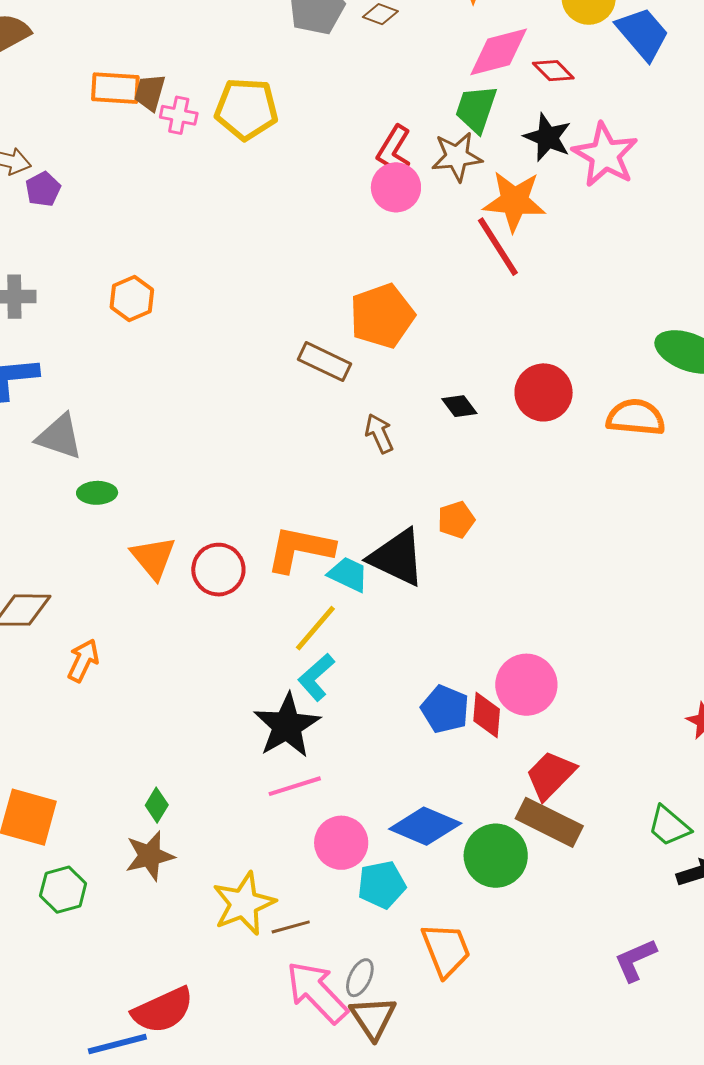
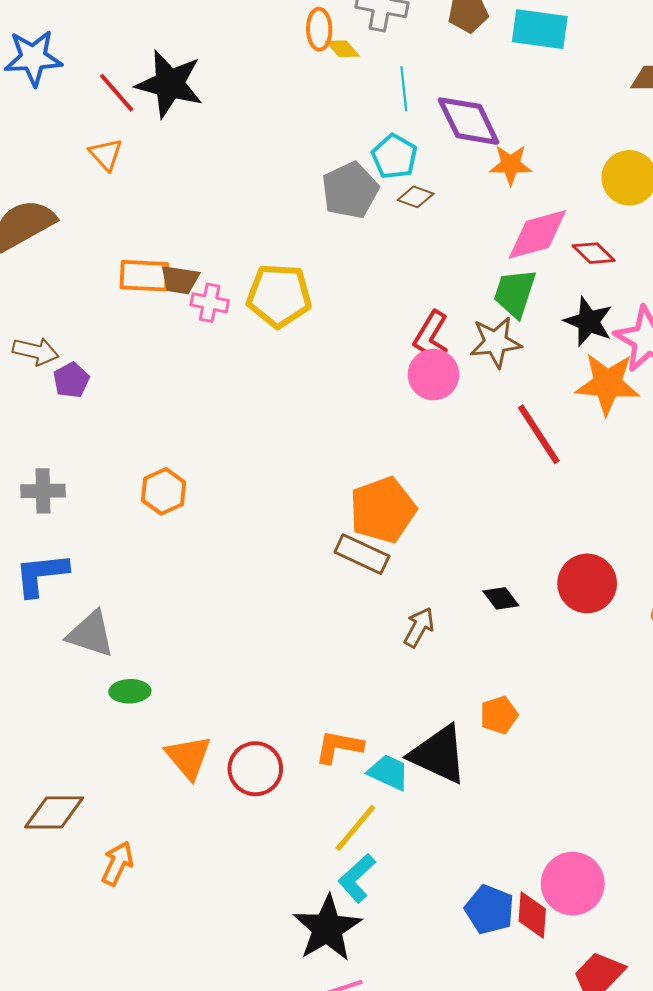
brown trapezoid: (150, 92) -> (180, 280), turned -96
orange star: (514, 201) -> (607, 384), moved
orange pentagon: (382, 316) -> (383, 510), moved
brown arrow: (379, 433) -> (419, 627), turned 54
orange L-shape: (300, 549) -> (339, 747), size x0.7

